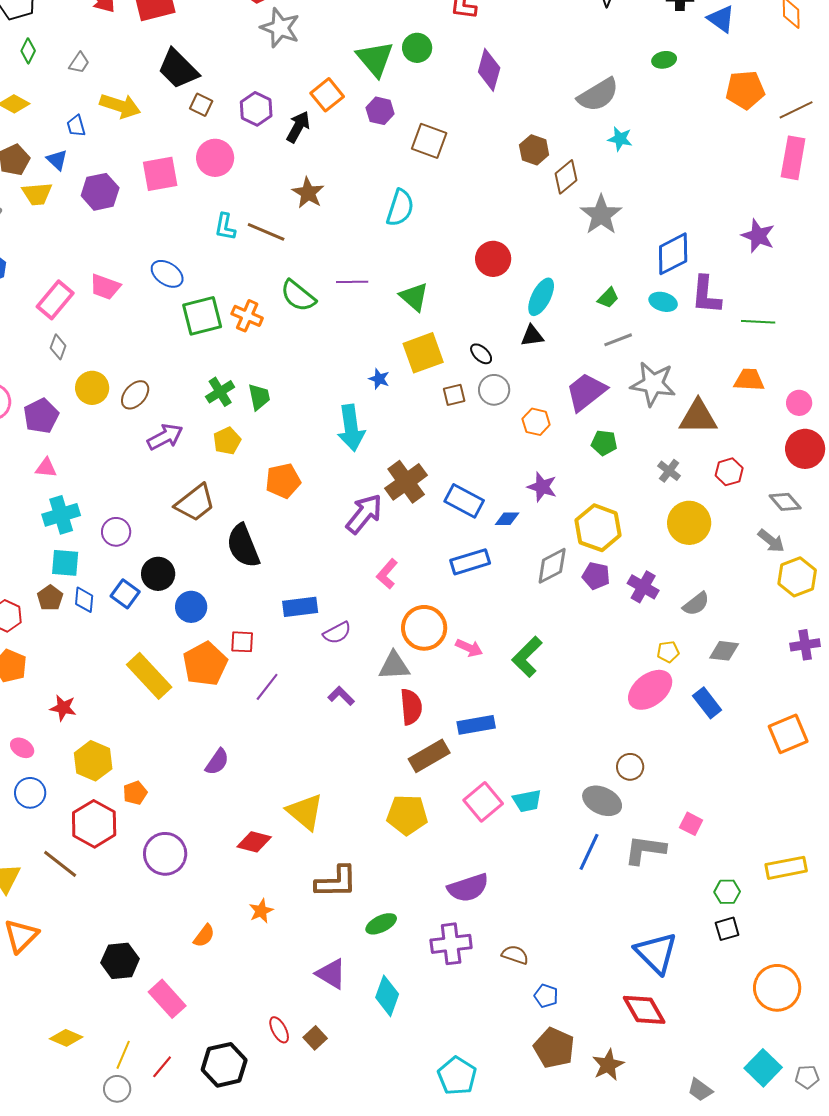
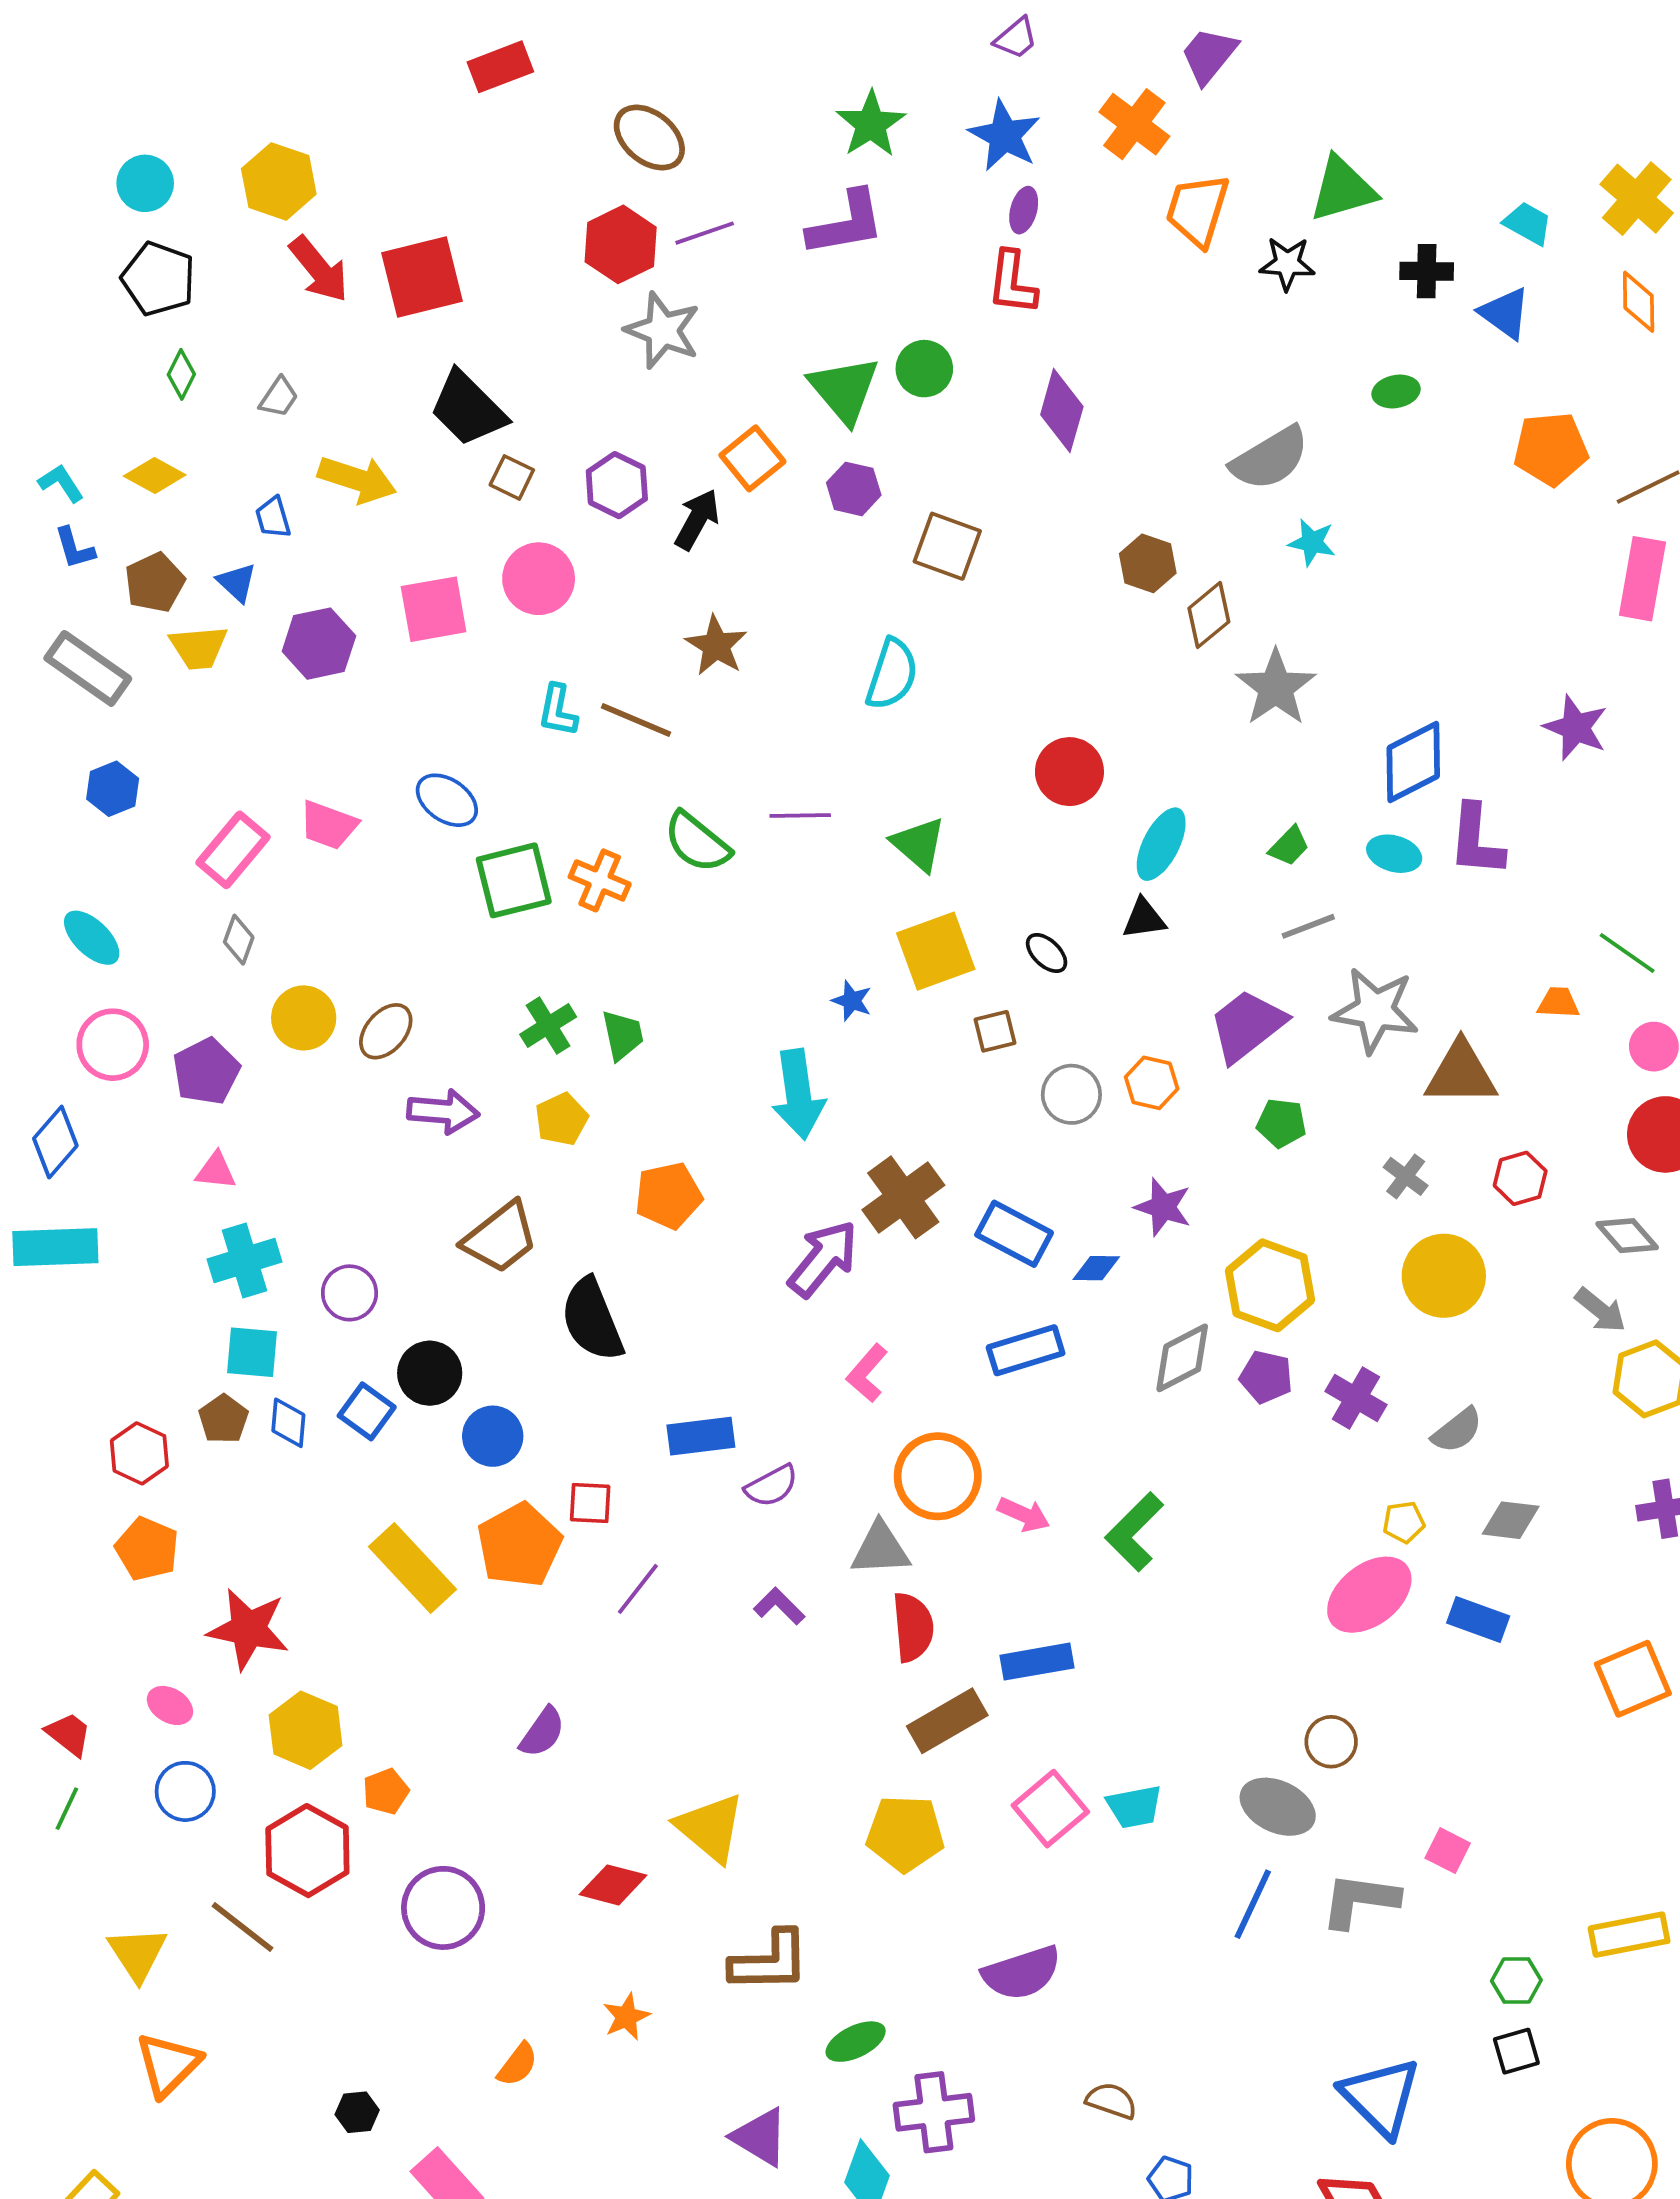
green line: (758, 322) -> (1627, 953), moved, turned 32
orange trapezoid: (749, 380) -> (1558, 1003), size x0.7
gray circle: (494, 390) -> (1071, 1094), moved
purple arrow: (165, 437) -> (443, 1112), turned 33
blue rectangle: (707, 703) -> (1478, 1620), turned -32
red star: (63, 708) -> (248, 1629), size x1.6
purple cross: (451, 944) -> (934, 2112), moved
black hexagon: (120, 961) -> (357, 2112), size x0.6

